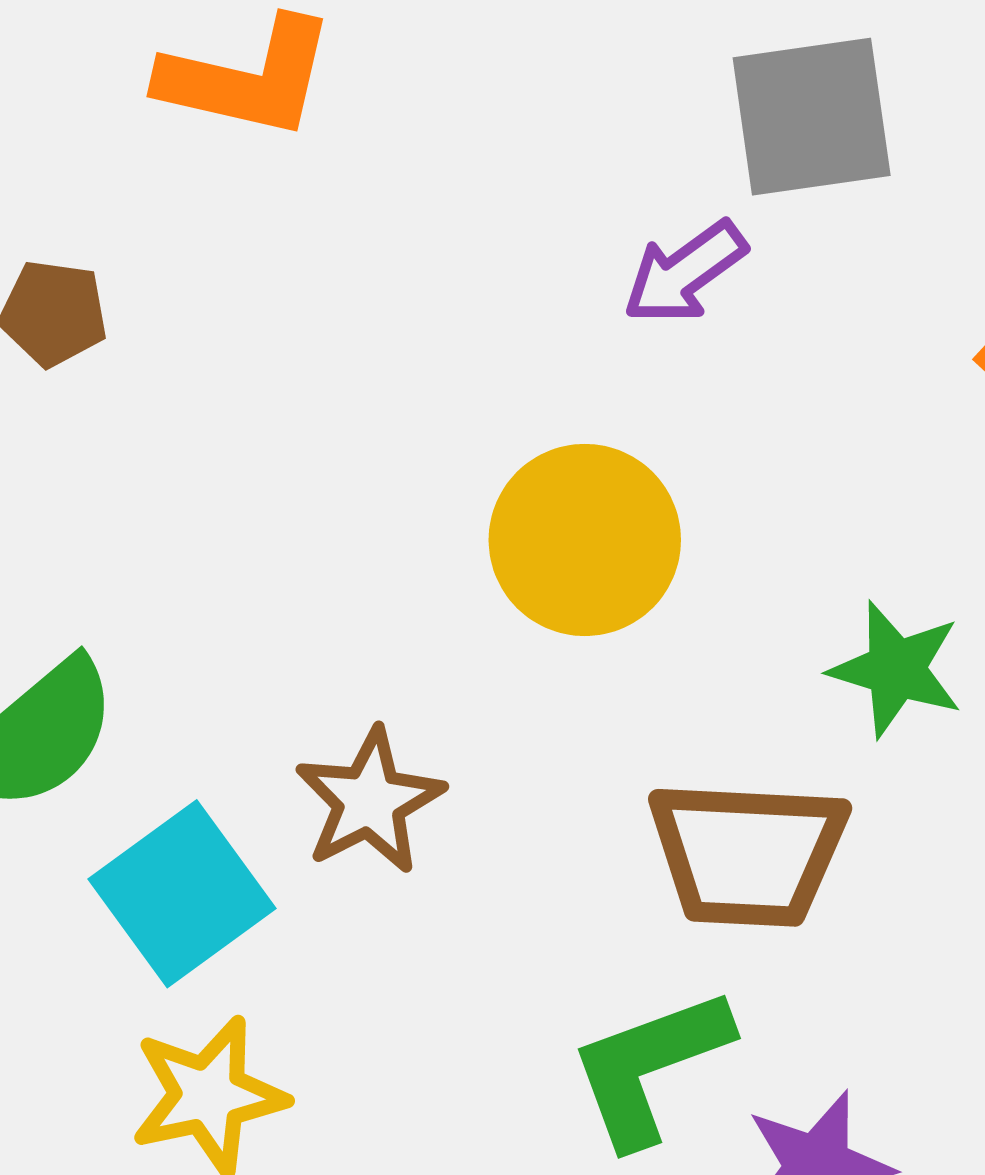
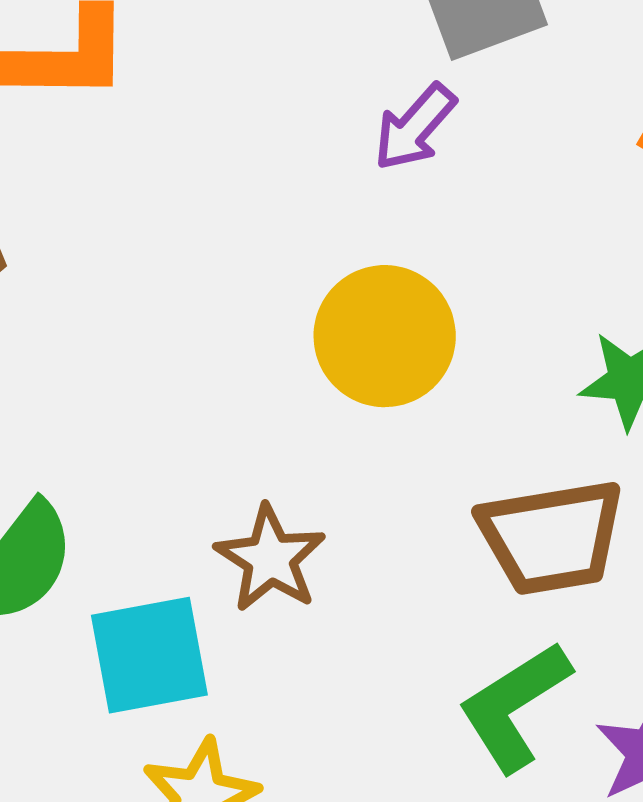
cyan square: (182, 894) -> (149, 655), turned 38

